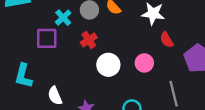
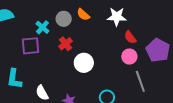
pink circle: (144, 63) -> (129, 57), moved

